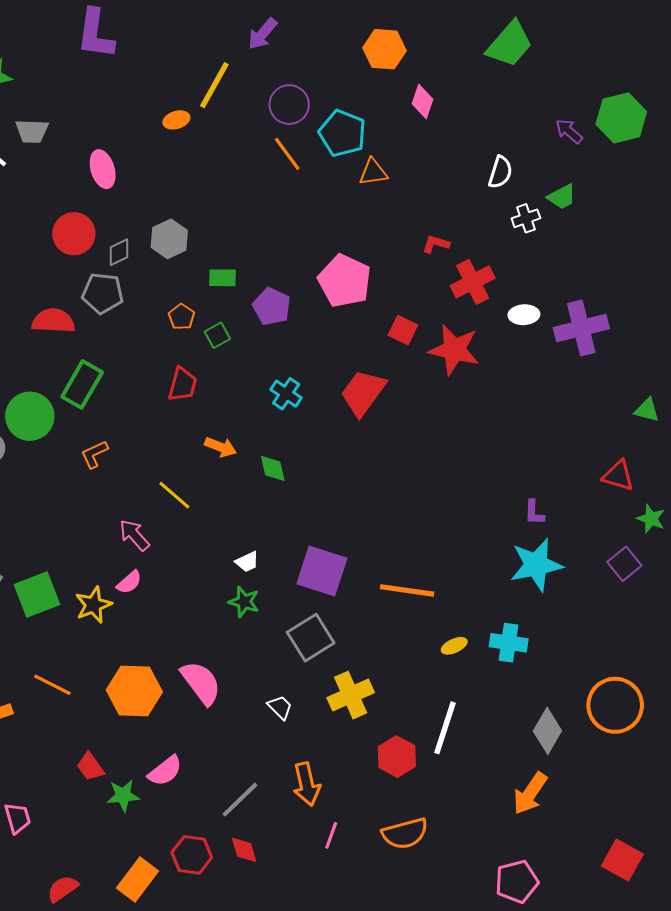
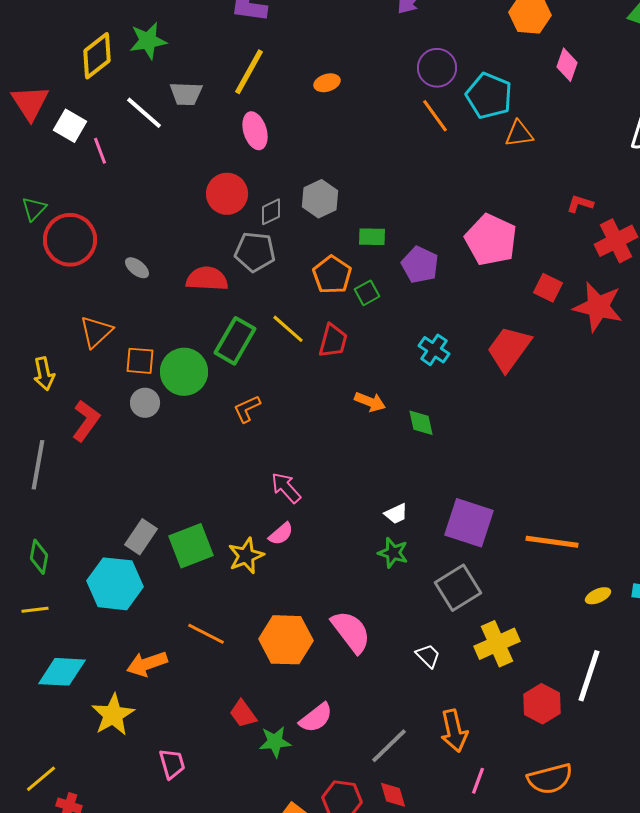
yellow line: (214, 85) -> (249, 72), moved
orange pentagon: (182, 317) -> (332, 275), size x1.5
yellow line: (174, 495) -> (288, 329), moved

